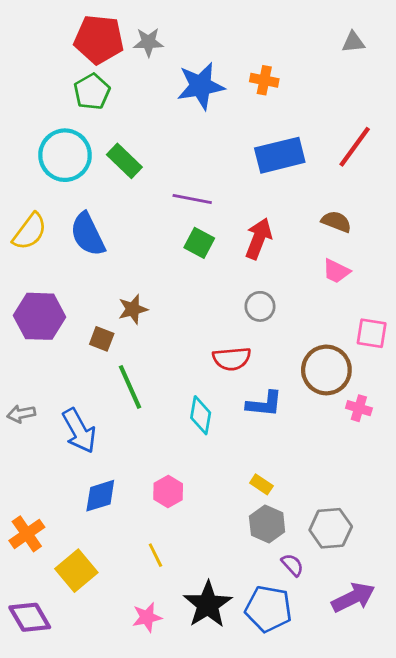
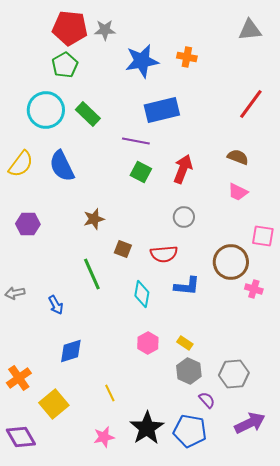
gray triangle: (353, 42) -> (250, 30), size x1.4
blue rectangle: (280, 155) -> (162, 110), moved
purple hexagon: (40, 316) -> (28, 224), size x0.7
brown square: (102, 339) -> (123, 249), moved
blue arrow: (79, 431) -> (56, 305), size x0.6
pink hexagon: (168, 491) -> (148, 343), moved

